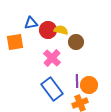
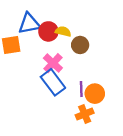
blue triangle: (31, 23) -> (29, 24), size x1.5
blue rectangle: (52, 89) -> (53, 82), moved

